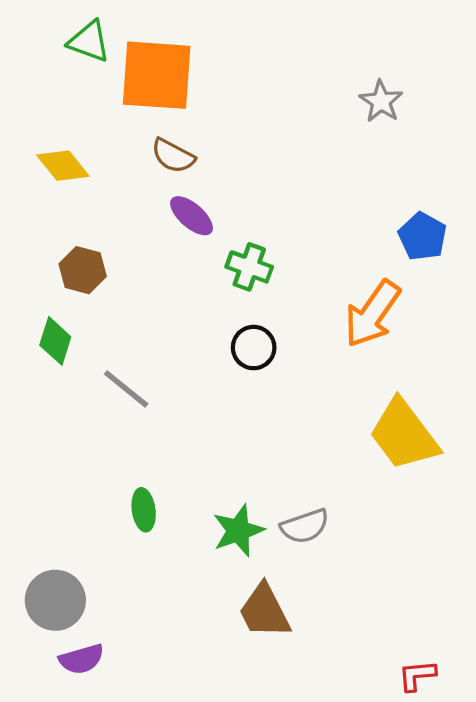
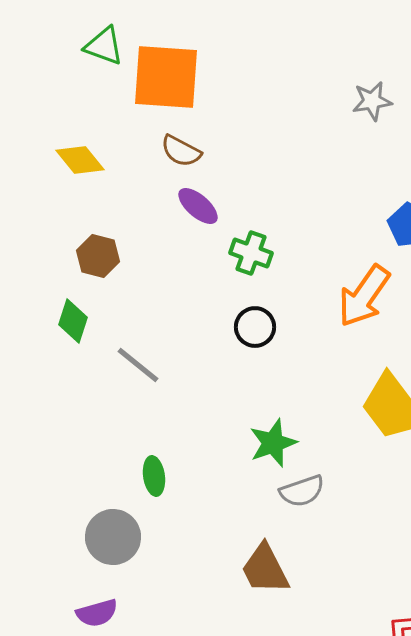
gray star: (381, 101) -> (372, 101), turned 30
green star: (238, 531) -> (273, 443), moved
gray circle: (55, 600) -> (113, 537), moved

